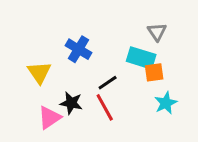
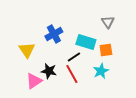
blue cross: (79, 49) -> (54, 34), turned 30
cyan rectangle: (141, 58) -> (86, 42), moved
cyan star: (166, 103) -> (101, 71), moved

